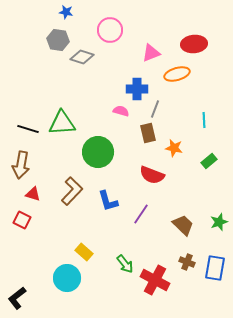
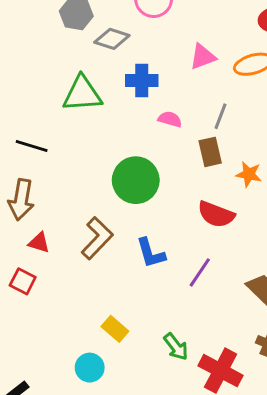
pink triangle: (151, 53) -> (203, 57), moved
blue cross: (137, 89) -> (142, 81), moved
green triangle: (62, 123) -> (82, 94), moved
cyan circle: (67, 278) -> (90, 368), size x0.7

